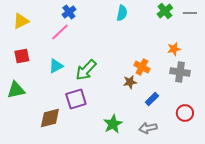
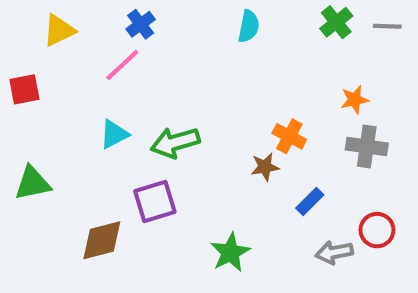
yellow triangle: (21, 21) -> (59, 30), moved
red square: (22, 56) -> (24, 89), moved
green arrow: (86, 70) -> (175, 142), turned 30
gray arrow: (148, 128) -> (334, 252), moved

